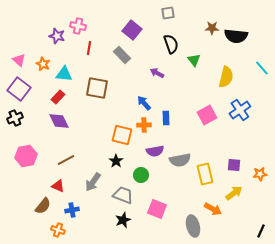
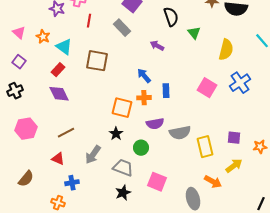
cyan triangle: (64, 74) -> (64, 47), turned 30
purple square: (19, 89) -> (19, 62), size x0.6
pink square: (207, 115) -> (207, 88), turned -30
brown semicircle: (43, 206) -> (26, 179), moved

